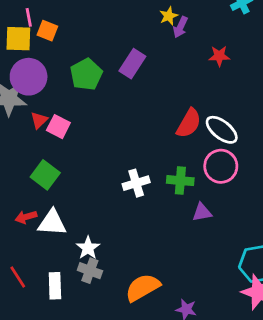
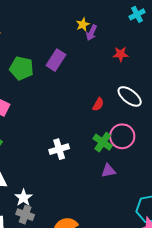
green pentagon: (86, 74) -> (22, 68), turned -30
red semicircle: (189, 123) -> (98, 104), size x0.6
white ellipse: (222, 130) -> (130, 96), moved
green cross: (180, 181) -> (103, 142), moved, turned 30

